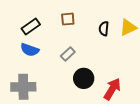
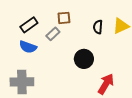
gray rectangle: (68, 54) -> (53, 34), moved
black circle: (84, 78) -> (84, 59), moved

